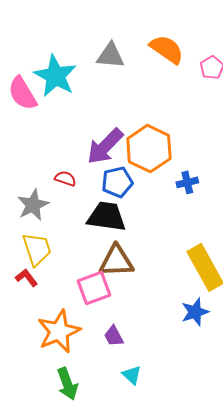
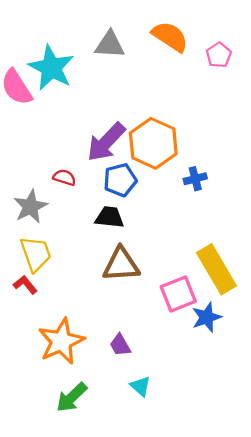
black trapezoid: (107, 217) -> (110, 217), size x0.7
pink square: (94, 288) -> (178, 294), moved
green arrow: (67, 384) -> (72, 397), turned 68

